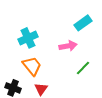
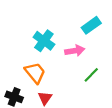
cyan cross: (28, 38) -> (44, 41), moved, turned -30

